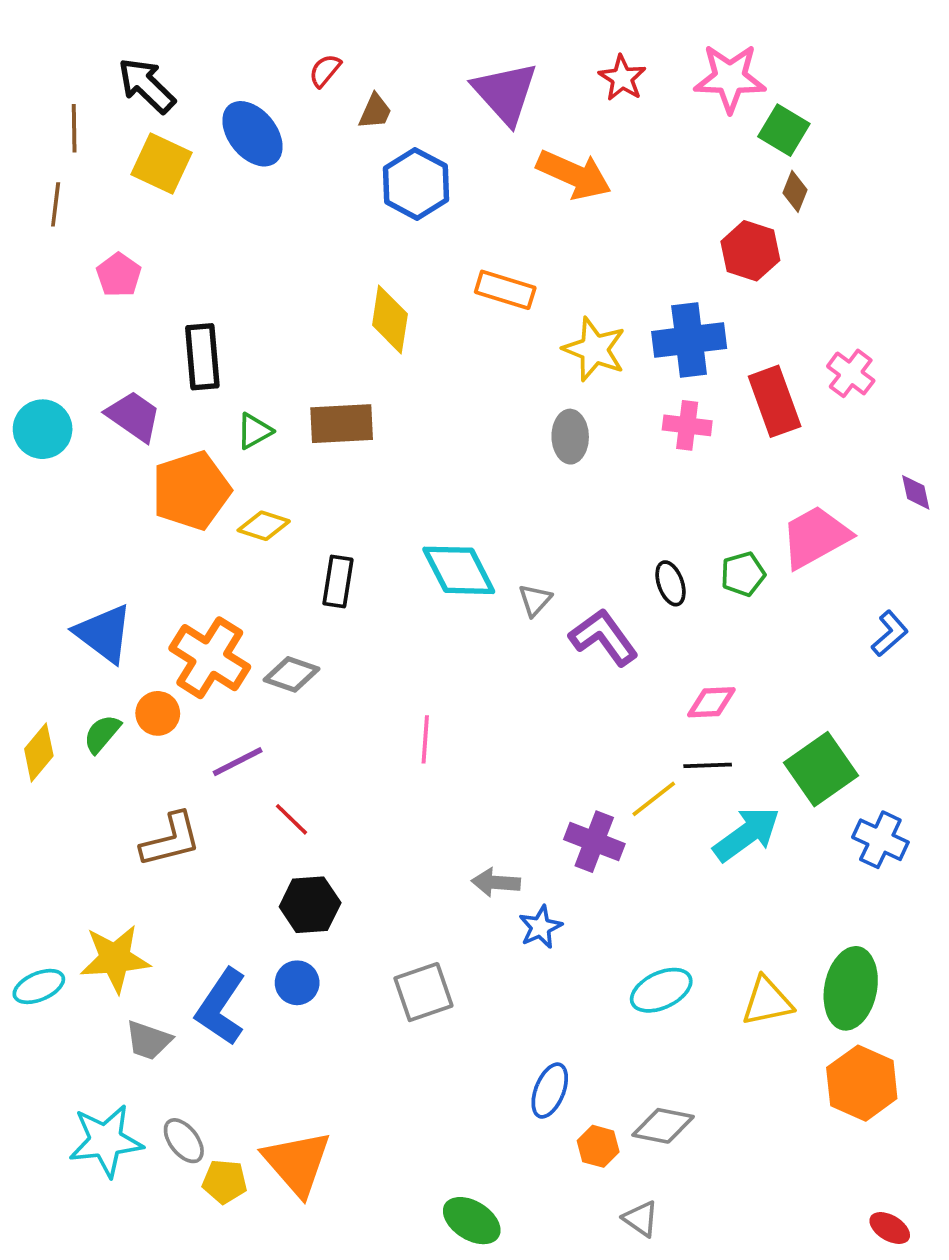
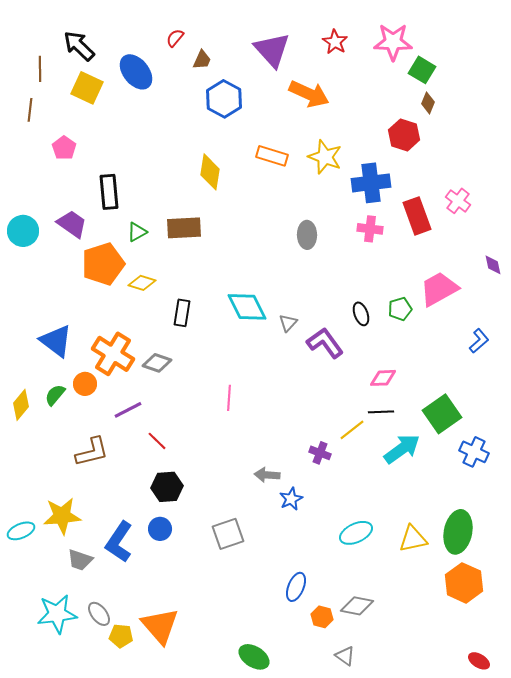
yellow star: (594, 349) -> (325, 157), moved
purple cross: (594, 842) -> (320, 453), size x0.7

